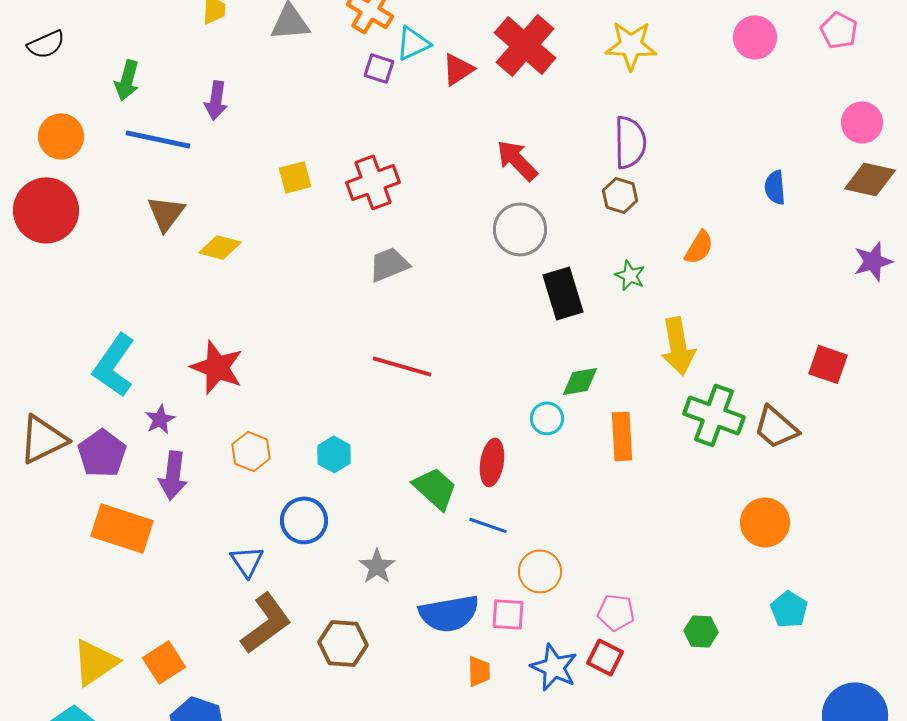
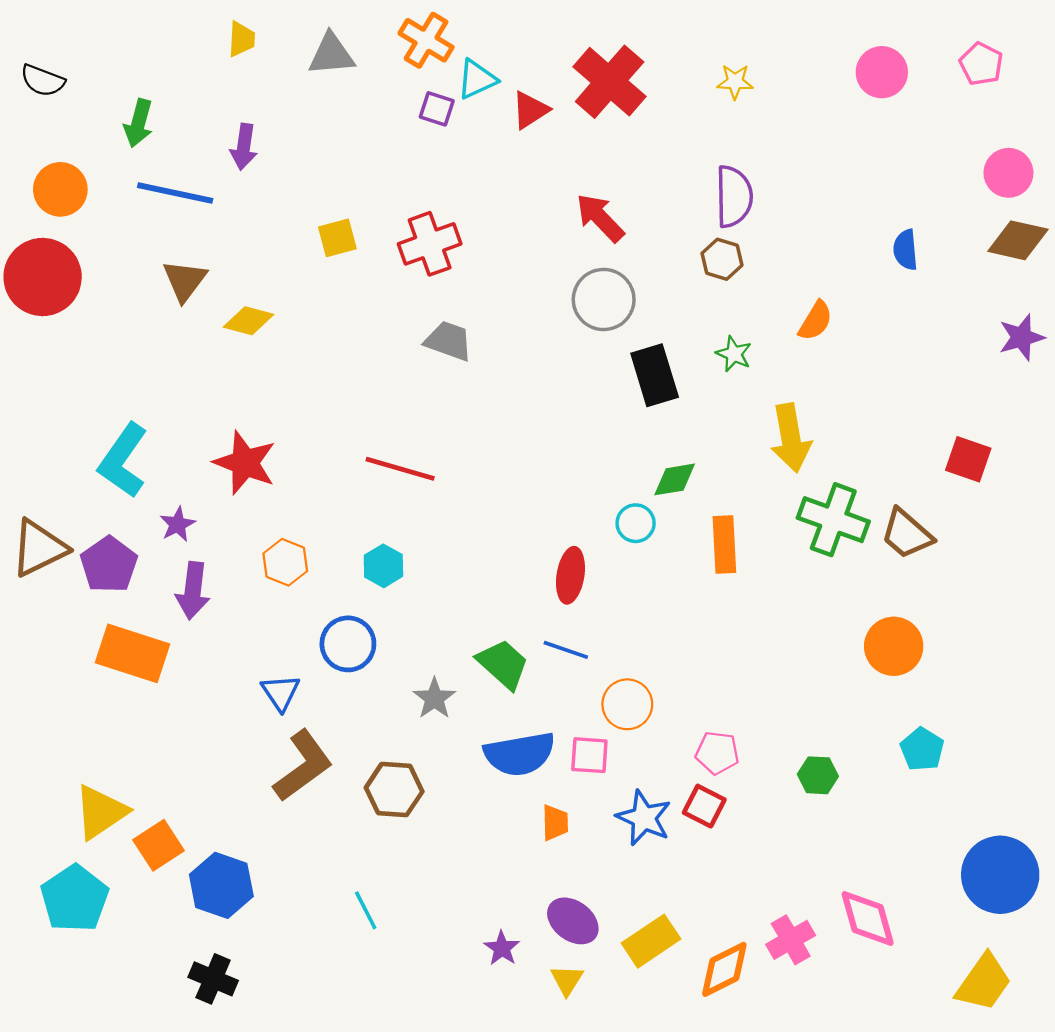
black semicircle: (46, 44) -> (43, 80), turned 45
yellow star: (631, 45) -> (735, 82), size x0.6
gray trapezoid: (389, 264) -> (449, 341), turned 42
red line: (402, 366) -> (400, 469), moved
green trapezoid: (435, 488) -> (503, 664), moved
orange square: (164, 662) -> (159, 845), moved

